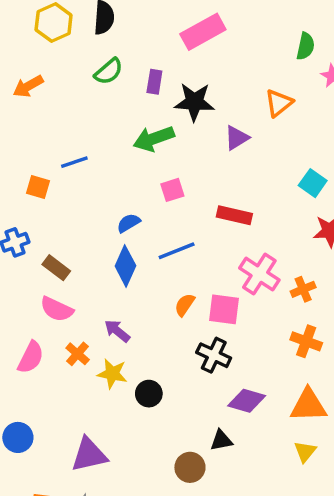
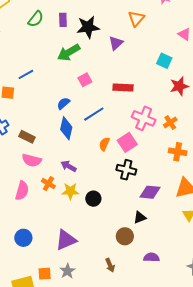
pink square: (224, 309) -> (127, 142), turned -30

